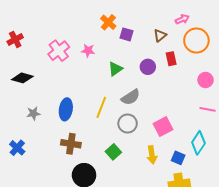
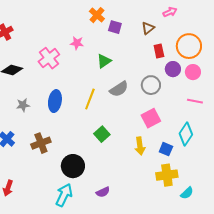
orange circle: (196, 41) -> (189, 46), moved
pink cross: (59, 51) -> (49, 58), moved
purple circle: (148, 67) -> (173, 69), moved
gray circle: (128, 124) -> (151, 85), moved
brown cross: (71, 144) -> (41, 143), moved, turned -30
green square: (113, 152) -> (102, 134), moved

